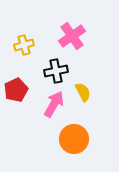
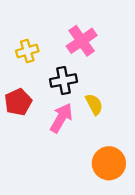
orange circle: (74, 139) -> (109, 163), moved

